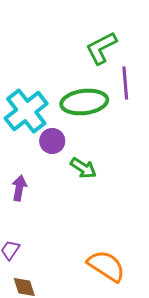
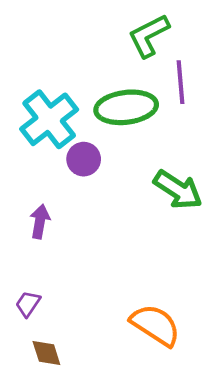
green arrow: (83, 168) -> (178, 190), moved, size x1.4

